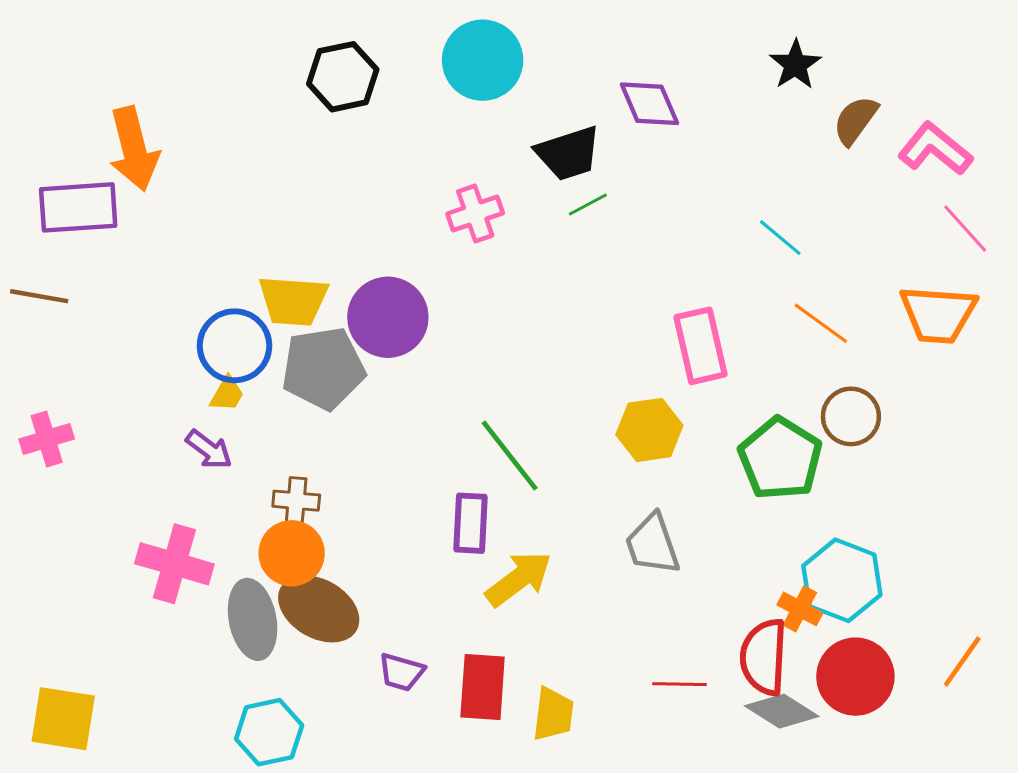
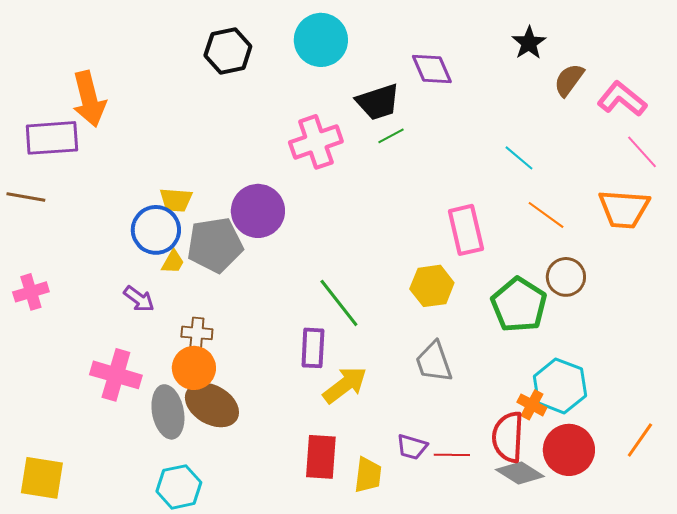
pink cross: (475, 213) -> (316, 142), size x1.4
yellow trapezoid: (293, 301) -> (176, 200), moved, size x0.7
yellow trapezoid: (227, 394) -> (173, 262), moved
purple trapezoid: (401, 672) -> (412, 447), moved

